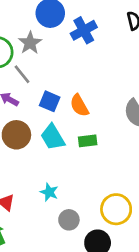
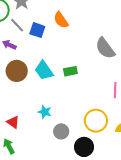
blue square: (50, 101) -> (37, 30), moved
orange semicircle: (79, 105) -> (61, 20), moved

